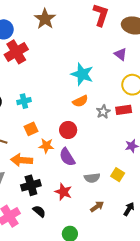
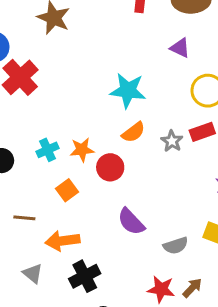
red circle: (68, 130) -> (110, 167), moved
orange star: (46, 146) -> (82, 150), moved
red star: (63, 192) -> (161, 289), moved

